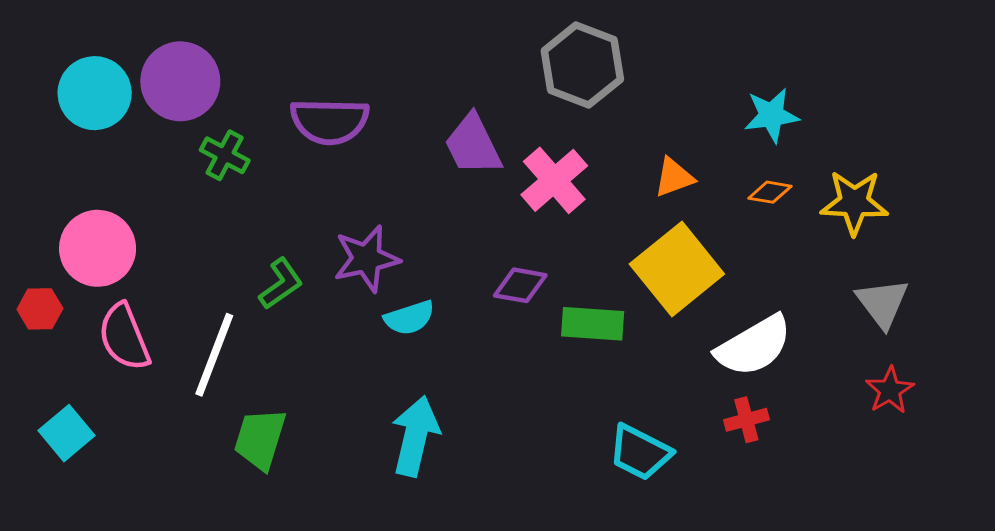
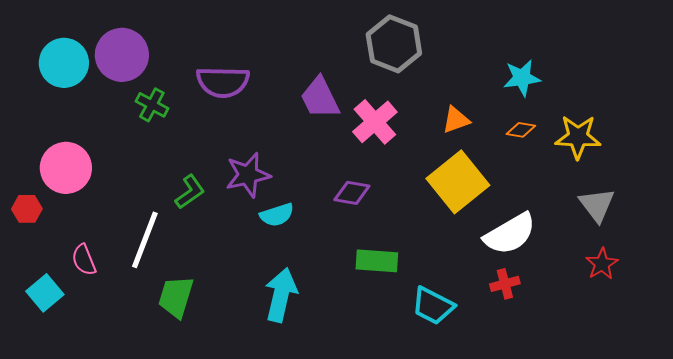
green rectangle: (593, 324) -> (377, 261), moved
pink semicircle: (124, 337) -> (84, 260), moved, size x0.7

